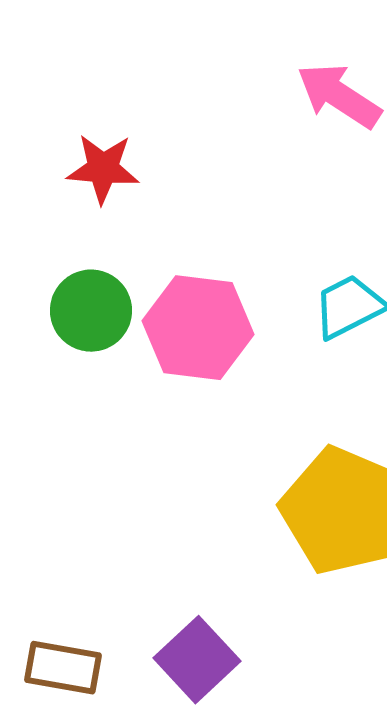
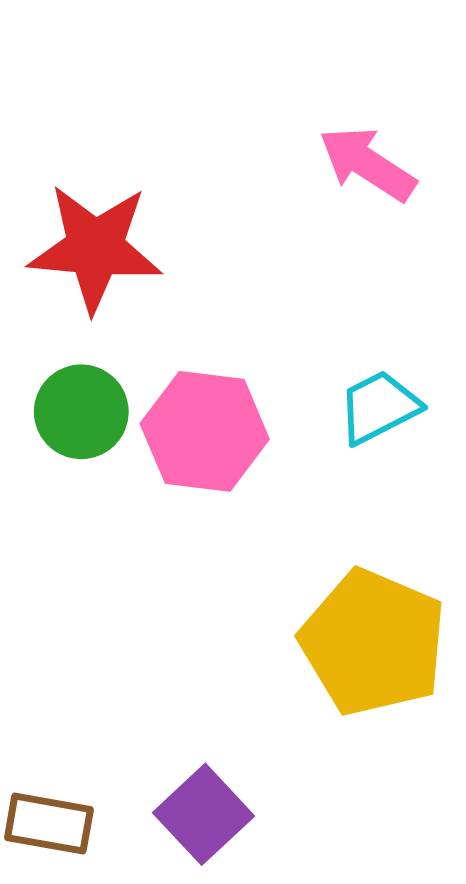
red star: (103, 169) -> (95, 248), size x1.6

